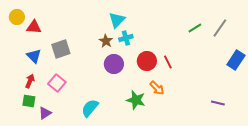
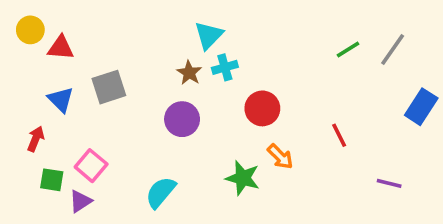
red line: (168, 62) -> (339, 135), moved
purple circle: (114, 64) -> (182, 119), moved
red arrow: (30, 81) -> (36, 139), moved
pink square: (57, 83) -> (91, 166), moved

